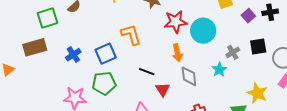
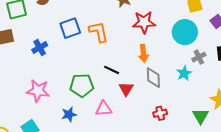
cyan circle: (203, 31) -> (185, 32), moved
blue square: (106, 54) -> (70, 28), moved
green pentagon: (104, 83) -> (82, 85), moved

